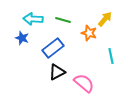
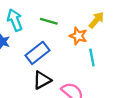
cyan arrow: (33, 19) -> (15, 20), turned 66
cyan line: (111, 56) -> (92, 57), moved

